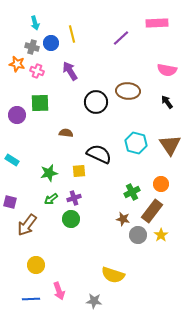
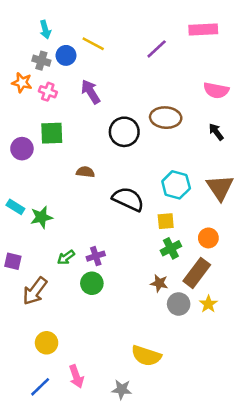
yellow line: (72, 34) -> (93, 44), turned -48
yellow square: (79, 171) -> (166, 221), moved
green star: (49, 173) -> (41, 217), moved
blue line: (31, 299) -> (40, 387), turned -42

